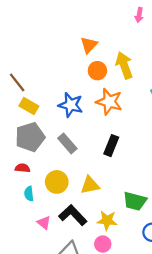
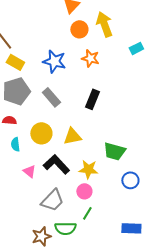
orange star: (109, 102) -> (90, 58), size x0.7

